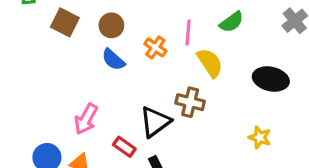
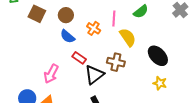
black ellipse: (271, 79) -> (158, 56), moved, turned 35
red rectangle: (124, 147) -> (79, 58), moved

